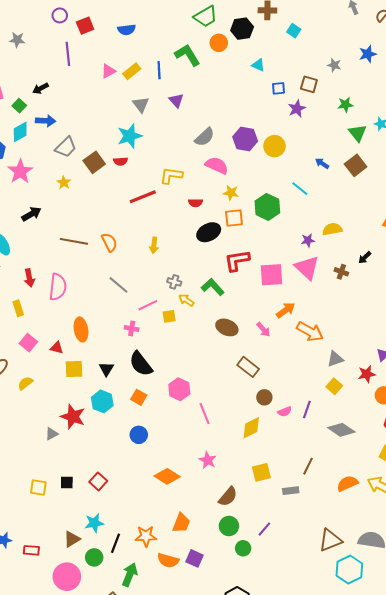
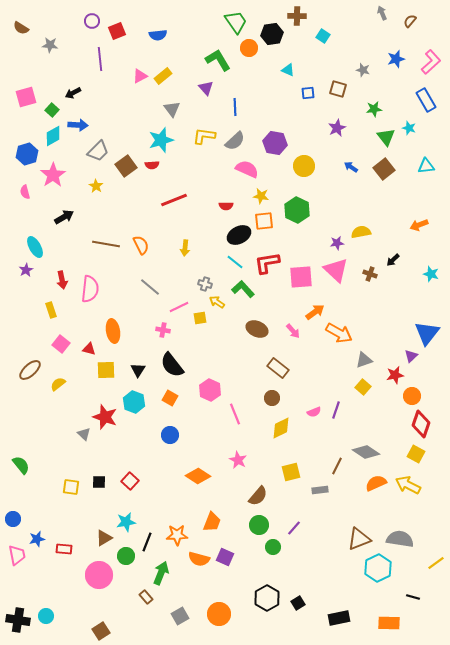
green trapezoid: (206, 16) -> (236, 22), turned -95
blue line: (159, 70) -> (235, 107), moved
purple triangle: (176, 101) -> (206, 88), moved
purple star: (297, 109) -> (337, 128), moved
yellow circle: (274, 146) -> (304, 166), moved
yellow L-shape: (171, 176) -> (204, 136), moved
cyan line: (300, 189) -> (235, 262), moved
brown circle: (264, 397) -> (272, 398), moved
gray diamond: (341, 430) -> (366, 452), moved
gray triangle: (52, 434) -> (84, 434), turned -48

